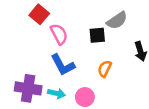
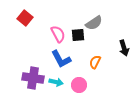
red square: (39, 14) -> (25, 18), moved
gray semicircle: (117, 20) -> (94, 23), moved
black square: (97, 35) -> (78, 35), moved

